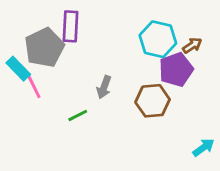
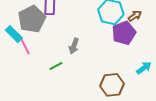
brown hexagon: (153, 101) -> (112, 85), moved
cyan arrow: (203, 148) -> (144, 68), moved

